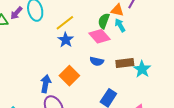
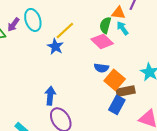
blue star: (66, 40) -> (55, 47), moved
brown rectangle: (125, 63) -> (126, 91), moved
orange square: (69, 76) -> (115, 80), moved

